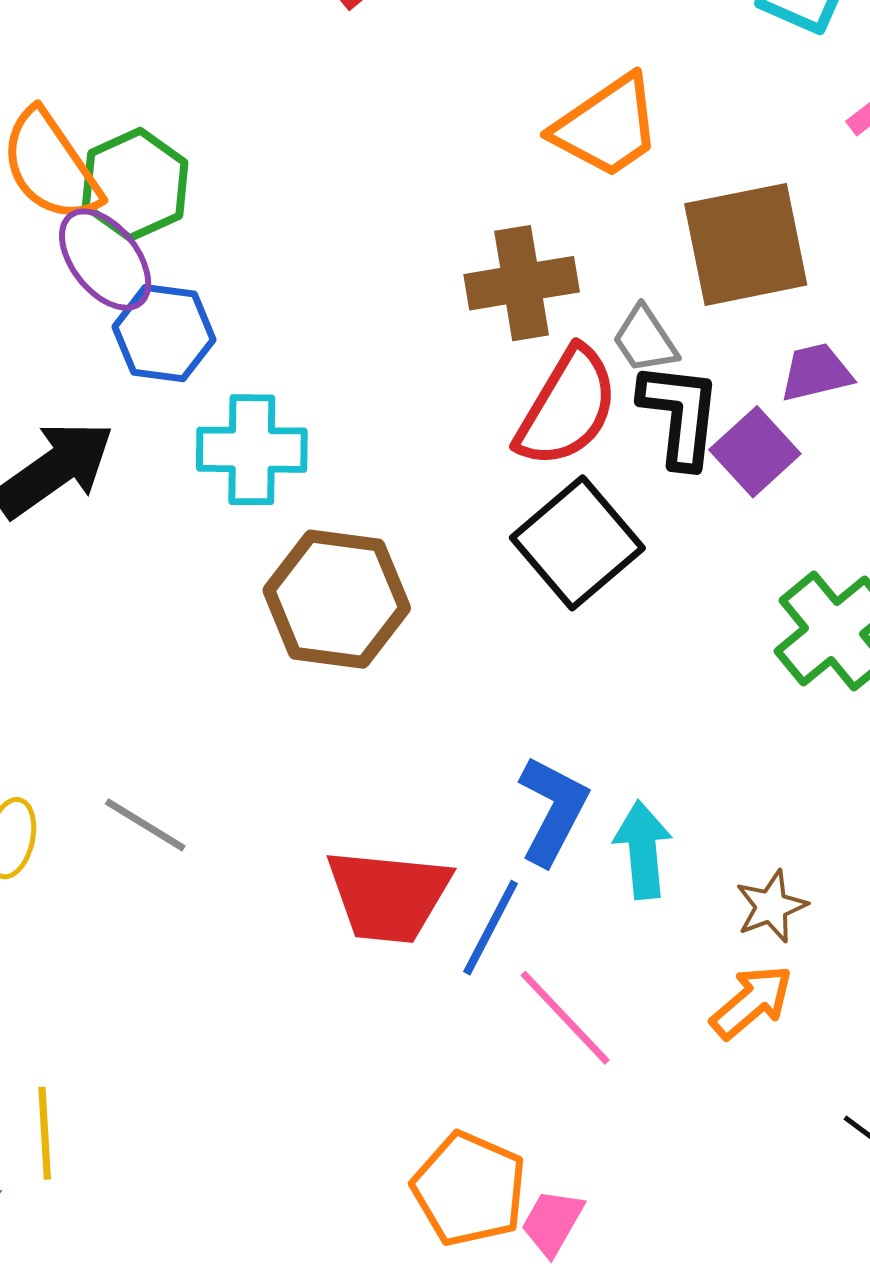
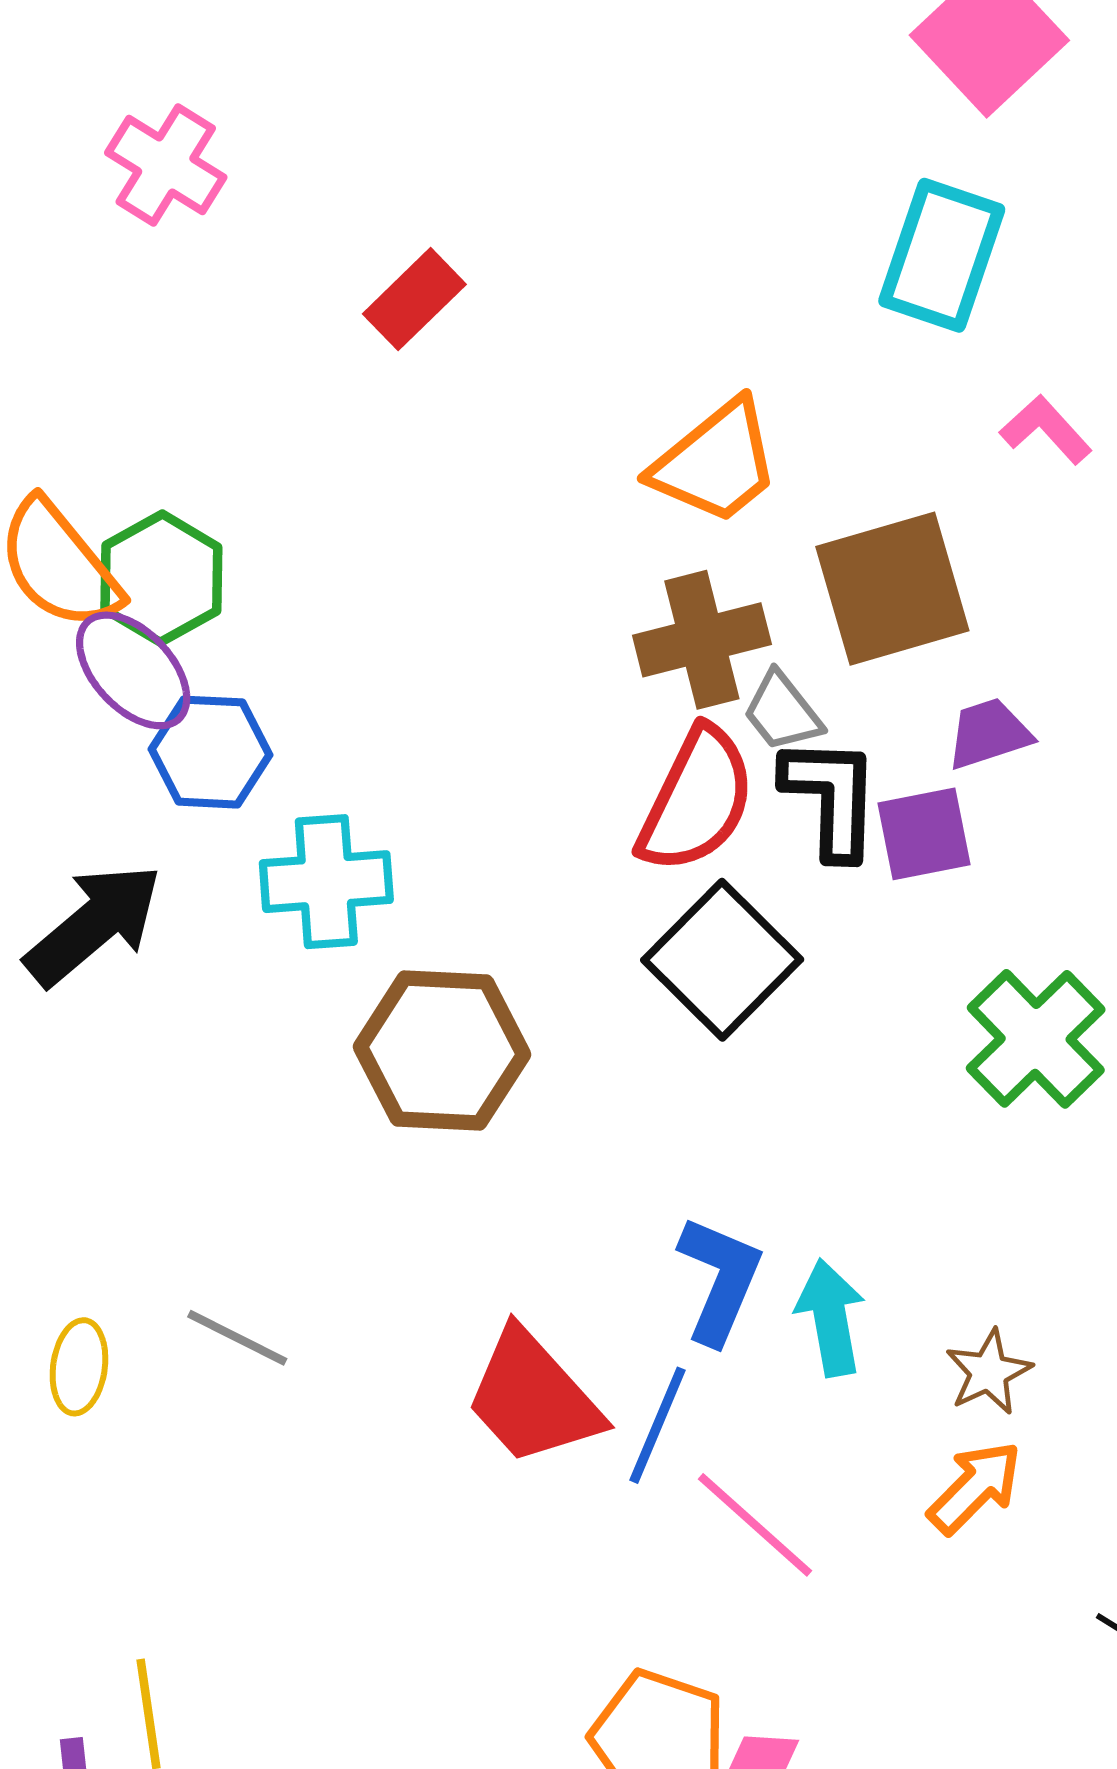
brown cross: (522, 283) -> (702, 640), moved
purple square: (755, 452) -> (924, 834), turned 36
red trapezoid: (388, 896) -> (533, 1398), turned 47

